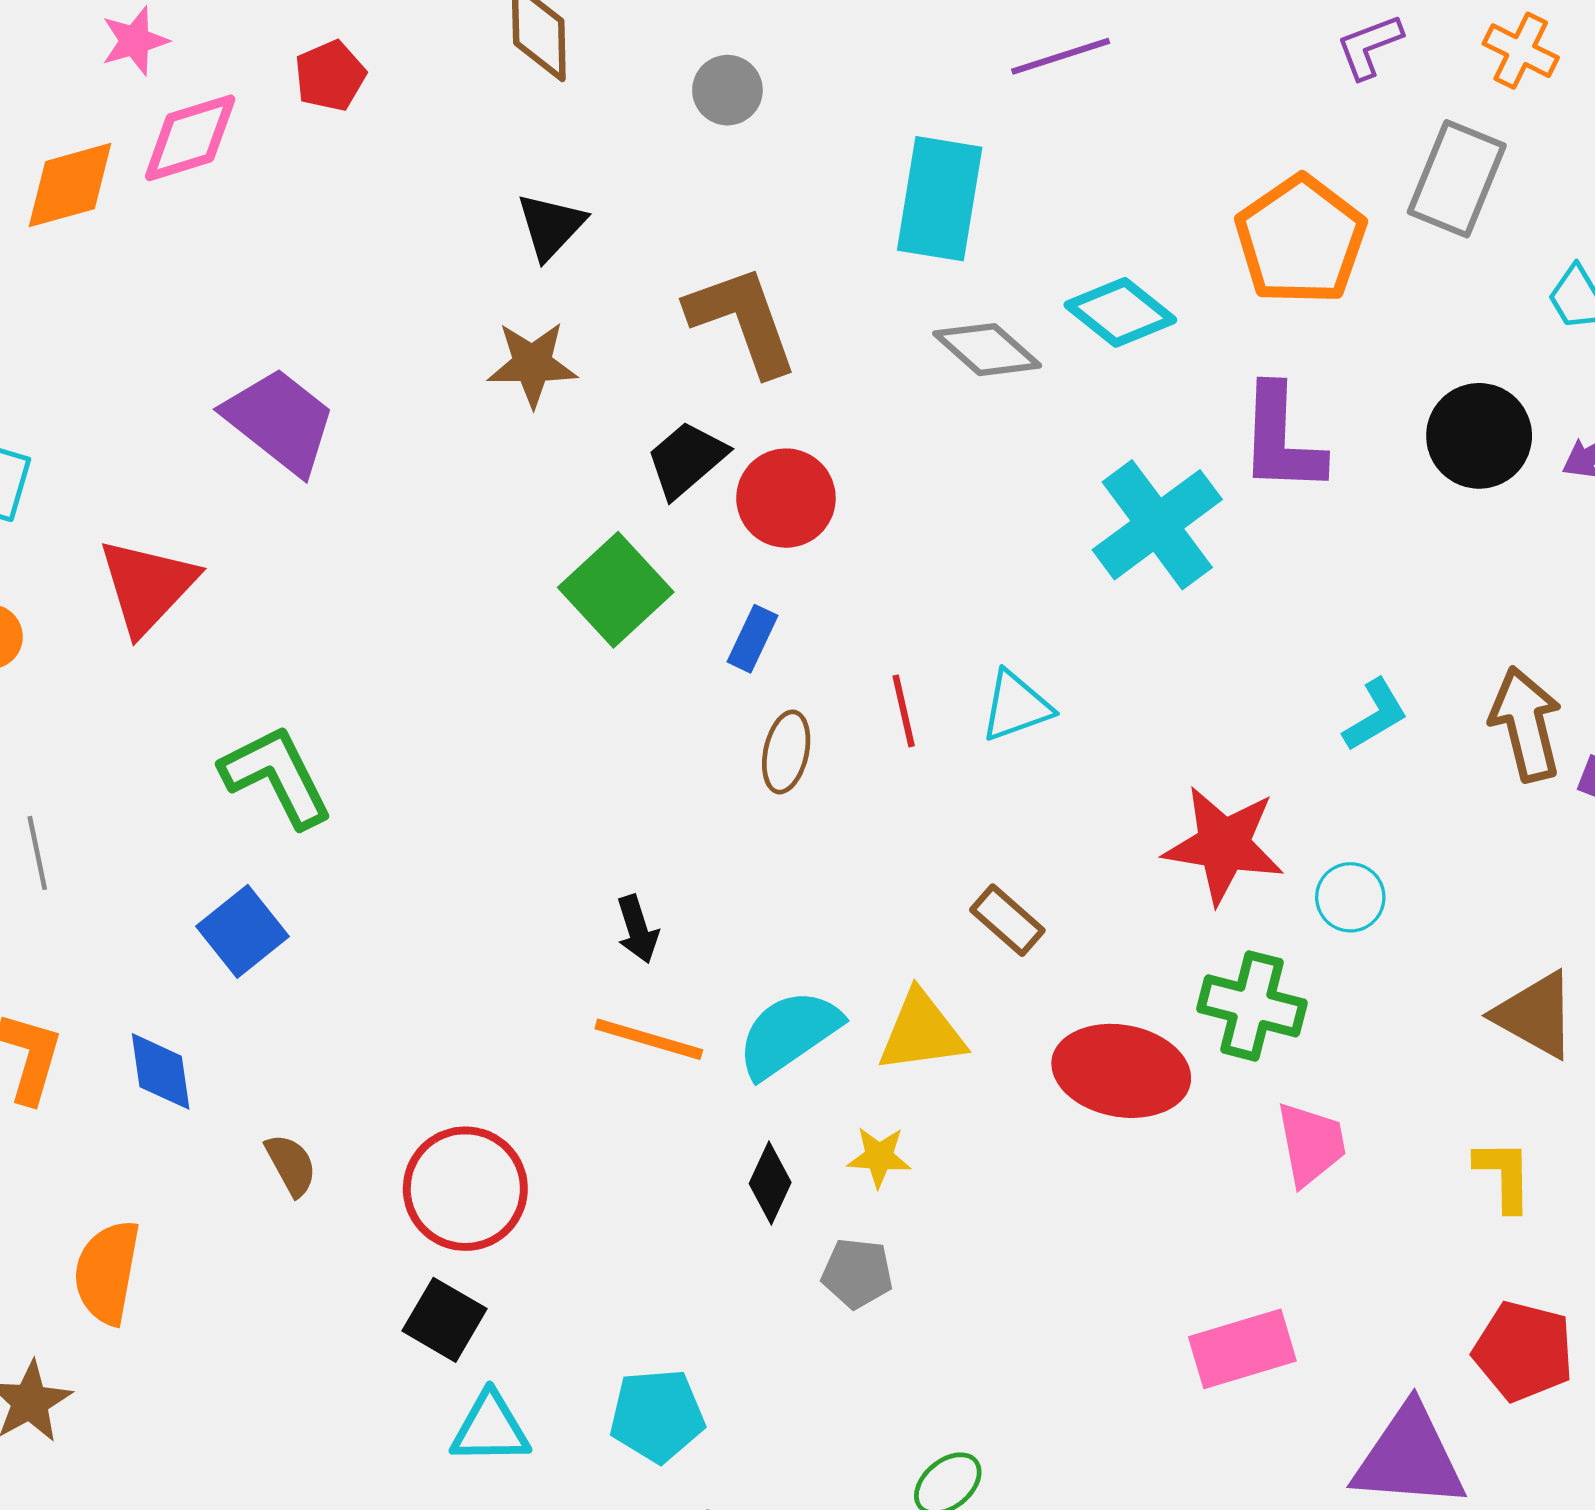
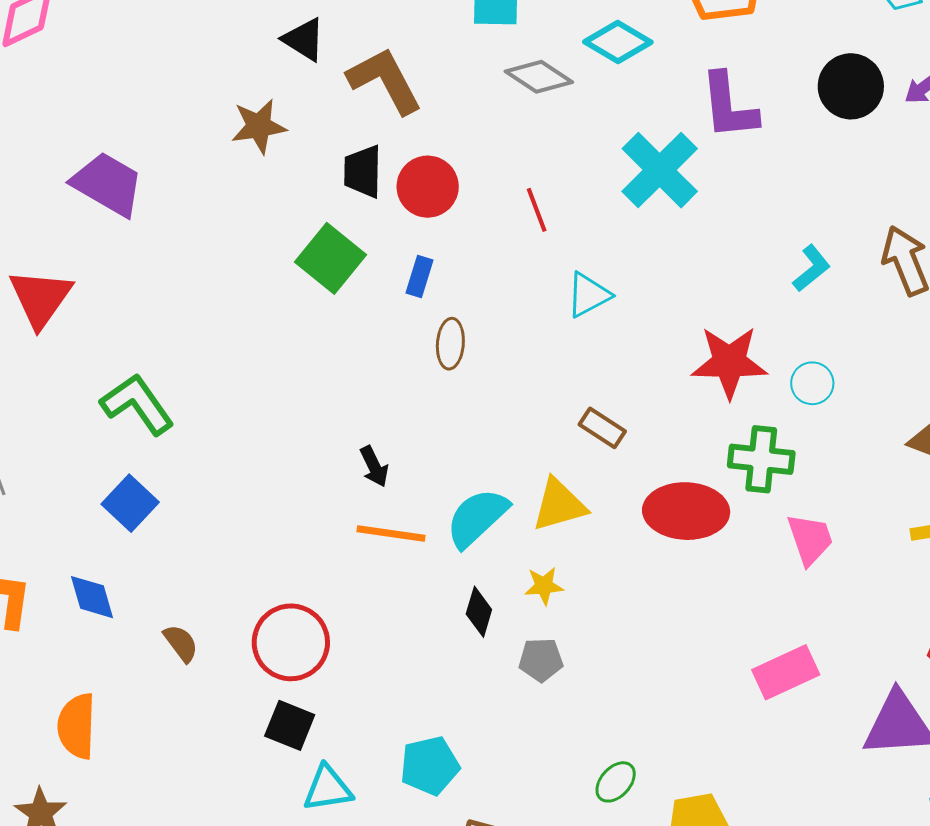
black triangle: (551, 226) -> (304, 39), moved, turned -33
black trapezoid: (687, 459) -> (363, 172), turned -40
red line: (904, 711) -> (537, 210), moved

